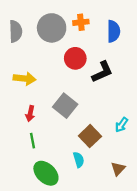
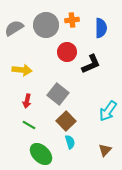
gray semicircle: (16, 31) -> (14, 28), turned -120
cyan arrow: (121, 125) -> (108, 111), size x1.5
brown square: (90, 136) -> (66, 121), moved
green line: (32, 141) -> (29, 125), turned -48

